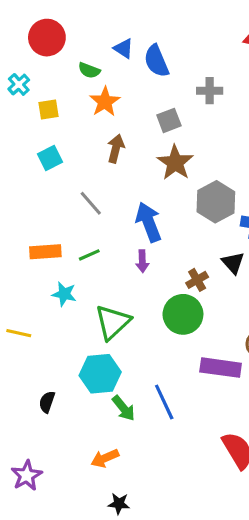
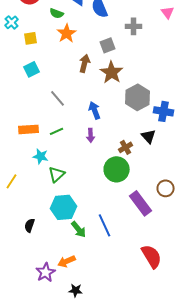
brown arrow: (116, 149) -> (85, 63), moved
blue arrow: (149, 222) -> (95, 110), size x0.7
green triangle: (113, 322) -> (57, 174), moved, size x0.7
yellow line: (19, 333) -> (12, 181), turned -70
purple rectangle: (221, 368) -> (141, 203), turned 45
purple star: (27, 475) -> (46, 272), moved

